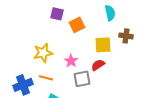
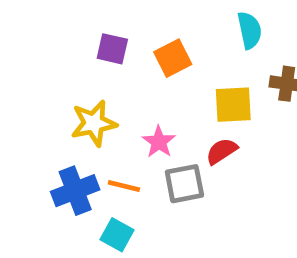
purple square: (57, 14) -> (112, 49), moved
orange line: (46, 78) -> (124, 186), moved
blue cross: (23, 85) -> (75, 191), moved

